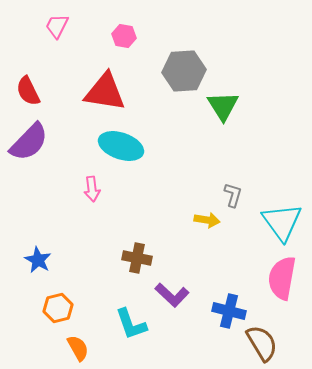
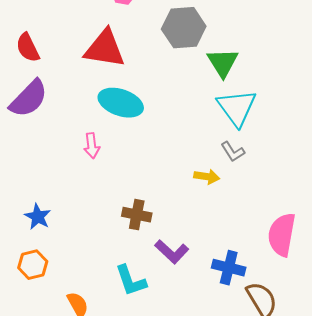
gray L-shape: (233, 195) -> (233, 152), turned 130
cyan triangle: (282, 222) -> (237, 108), moved
orange hexagon: (58, 308) -> (33, 265), moved

